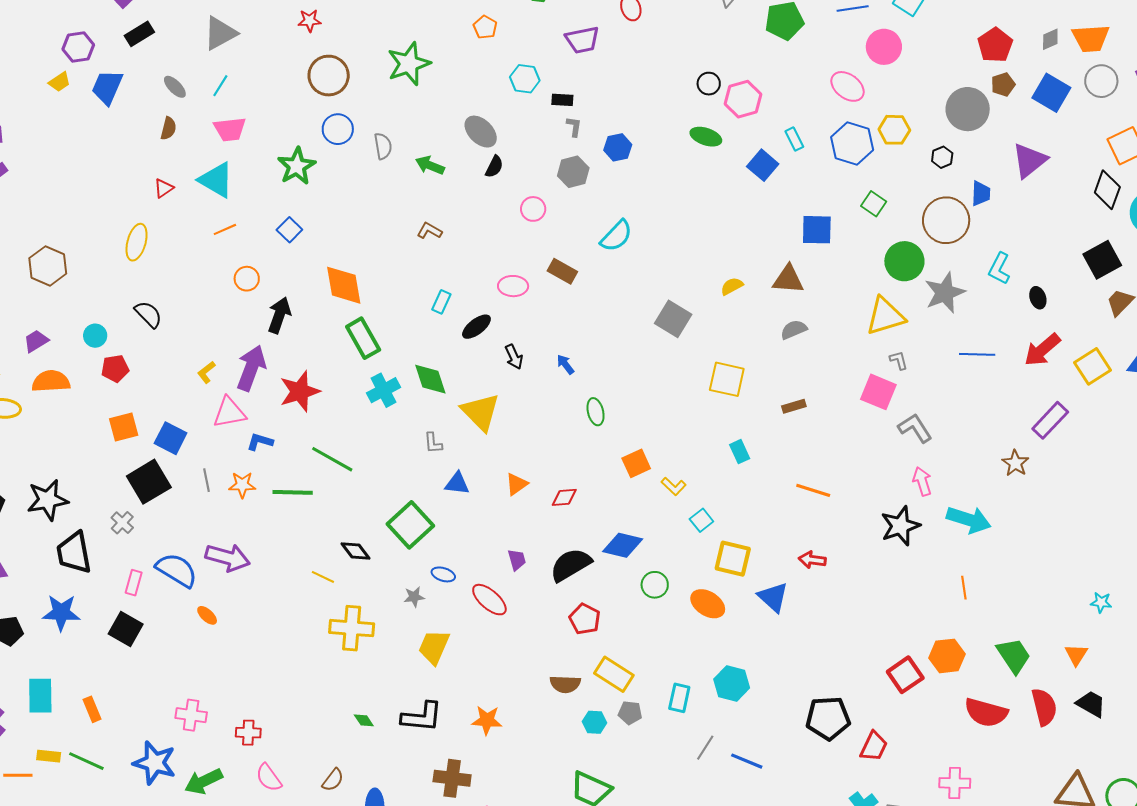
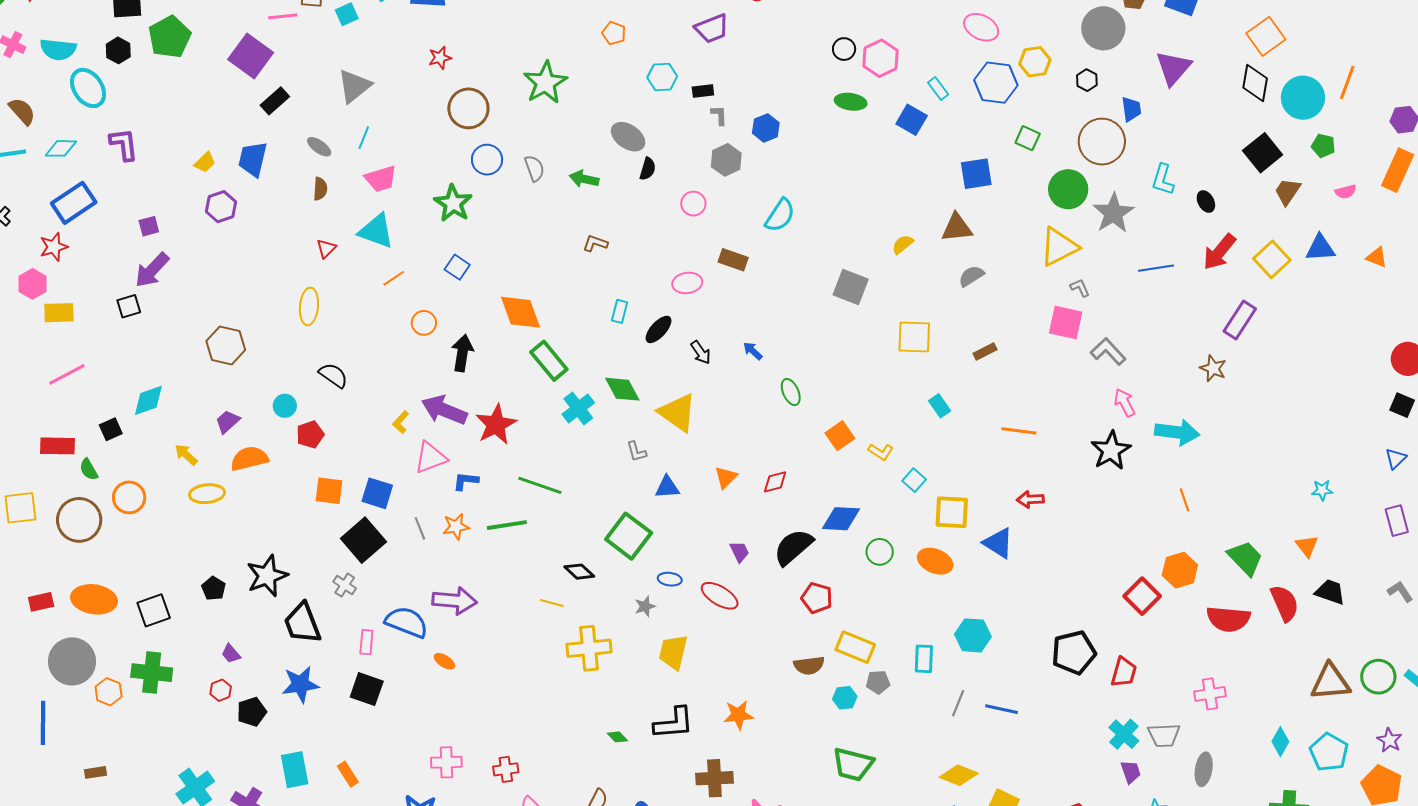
purple hexagon: (78, 47) -> (221, 207), moved
purple arrow: (251, 368) -> (444, 410), turned -78
orange square: (124, 427) -> (329, 491), turned 32

